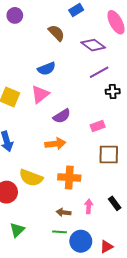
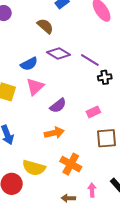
purple diamond: (93, 45) -> (59, 53), moved
blue semicircle: (46, 69) -> (29, 64), moved
purple line: (99, 72) -> (90, 60), turned 66
orange cross: (69, 177) -> (71, 164), turned 30

